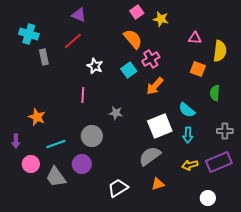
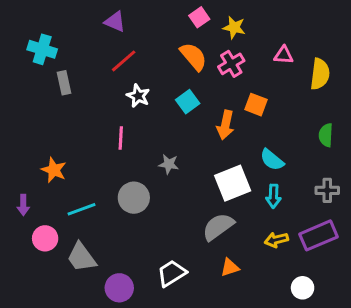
red line: (73, 41) -> (124, 61), moved
pink cross: (151, 59) -> (231, 64), moved
orange square: (198, 69) -> (256, 105), moved
orange arrow: (155, 86) -> (225, 125), turned -30
green semicircle: (215, 93) -> (326, 135), moved
purple circle: (82, 164) -> (119, 288), moved

